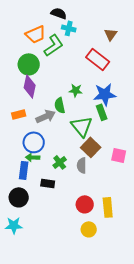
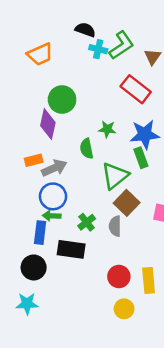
orange trapezoid: (36, 34) -> (40, 54), moved
green L-shape: (54, 45) -> (121, 45), moved
green circle: (29, 64) -> (62, 99), moved
gray arrow: (46, 116) -> (54, 168), moved
green triangle: (82, 126) -> (115, 176), turned 30
black rectangle: (48, 183) -> (71, 249), size x1.5

